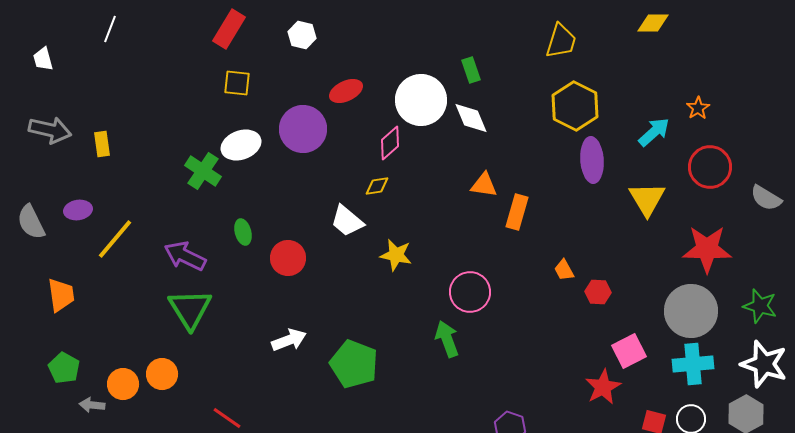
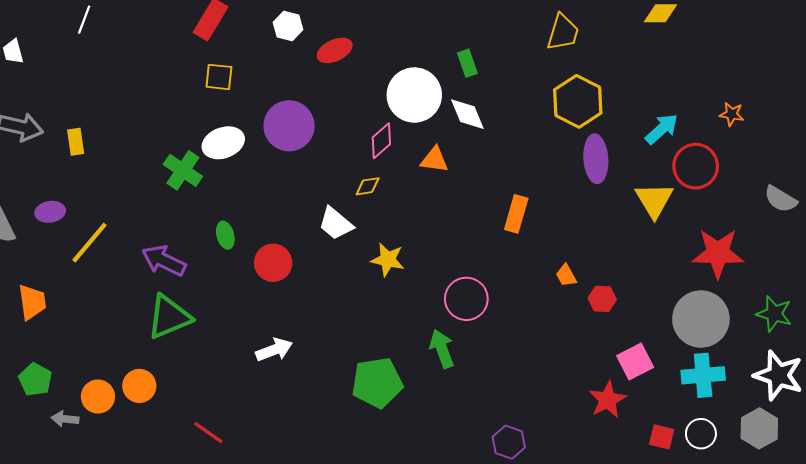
red ellipse: (346, 91) -> (335, 50), moved
orange star: (698, 108) -> (732, 114), moved, turned -30
red circle: (710, 167) -> (696, 166), moved
orange triangle: (484, 185) -> (434, 160), moved
green triangle: (190, 309) -> (169, 317), turned 39
green pentagon: (354, 364) -> (377, 383), moved, turned -30

